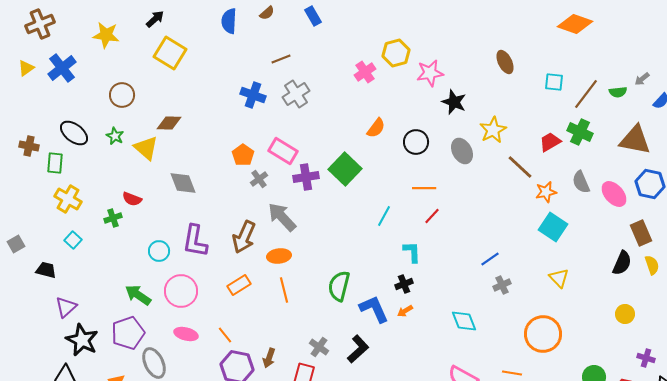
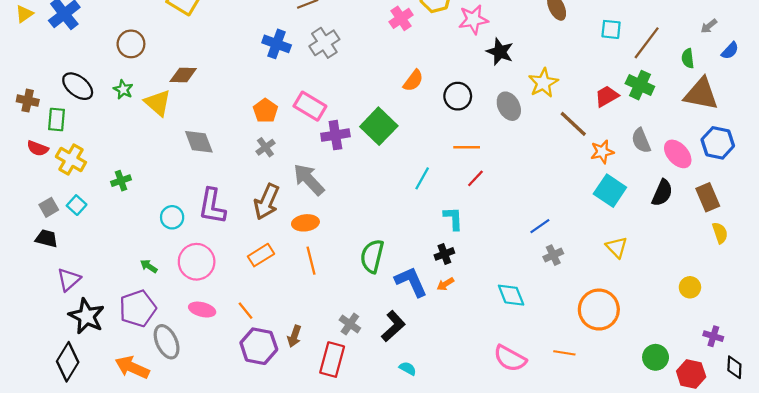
green semicircle: (618, 92) -> (688, 58), moved, turned 90
gray cross: (259, 179) -> (265, 147), moved
red semicircle: (132, 199) -> (38, 148), moved
gray square: (16, 244) -> (49, 207), moved
black semicircle: (622, 263) -> (662, 193), moved
green arrow: (138, 295) -> (149, 266), size x0.6

